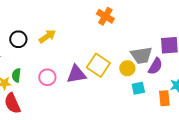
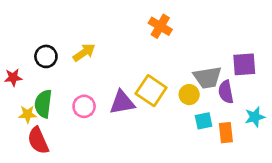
purple semicircle: (155, 66) -> (226, 92), turned 138
green semicircle: (16, 75) -> (43, 104), size x1.5
orange rectangle: (164, 98) -> (226, 133), moved

